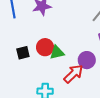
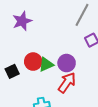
purple circle: (87, 60) -> (67, 63), moved

